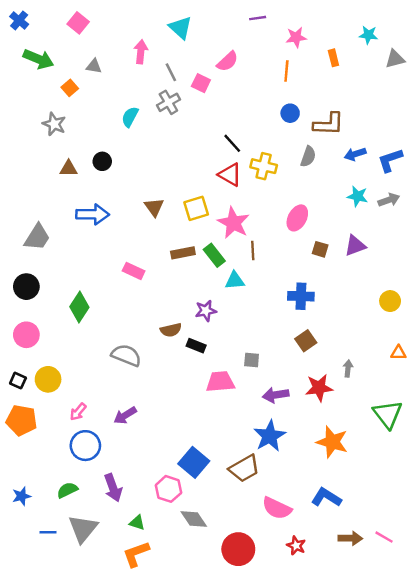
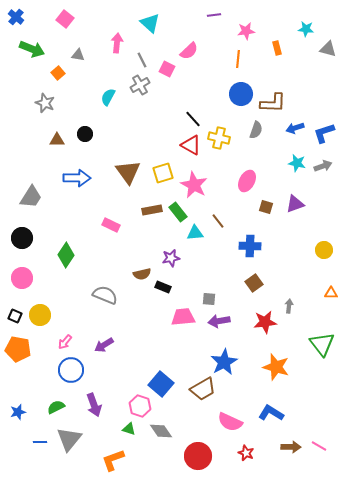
gray triangle: (395, 59) -> (328, 49), turned 30
blue circle: (290, 113) -> (241, 94), size x1.5
brown triangle: (154, 207) -> (128, 172), size x1.5
brown line: (253, 250) -> (218, 221), moved, turned -35
purple arrow: (276, 395) -> (219, 321), moved
green triangle: (137, 523) -> (129, 429), moved

